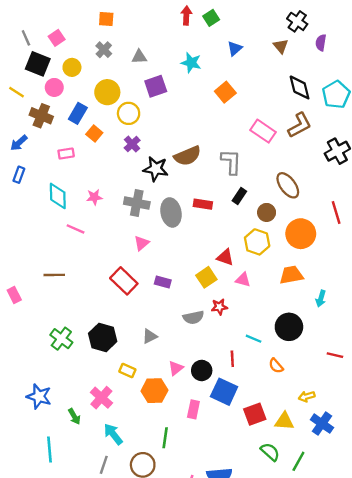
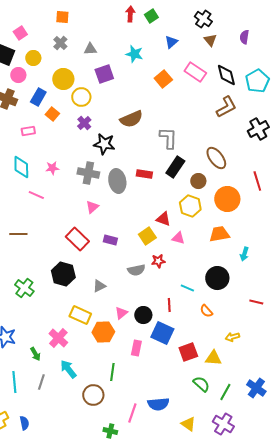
black cross: (297, 21) -> (203, 19), moved
pink rectangle: (263, 131) -> (195, 72), moved
brown semicircle: (188, 156) -> (131, 119), moved
black rectangle: (239, 196) -> (175, 167), size x1.5
black hexagon: (103, 337) -> (63, 274), moved
yellow rectangle: (127, 370) -> (80, 315), size x1.5
blue cross: (322, 424) -> (256, 388), moved
gray line: (104, 465) -> (41, 382), moved

